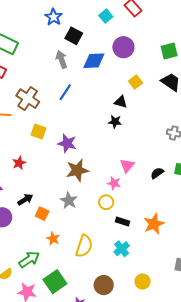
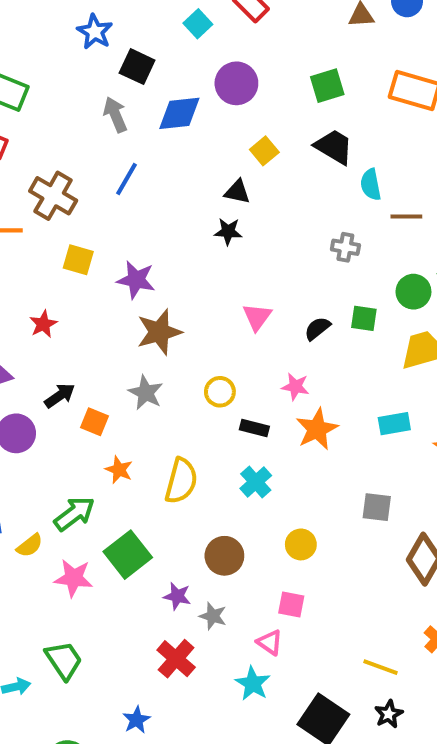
pink star: (114, 183) -> (295, 387), moved

